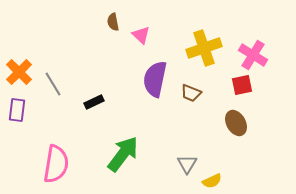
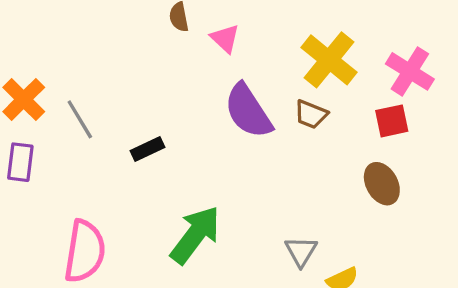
yellow cross: (204, 48) -> (329, 60), turned -32
purple semicircle: (155, 79) -> (248, 111), turned -45
brown trapezoid: (191, 93) -> (311, 114), moved

